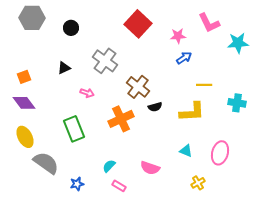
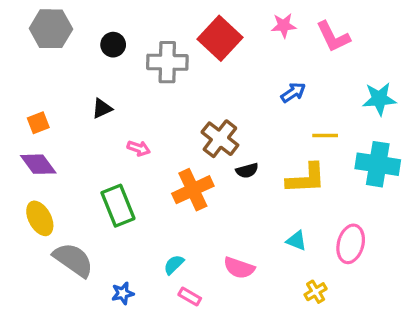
pink star: (178, 36) -> (284, 26), moved
cyan star: (238, 43) -> (379, 99), moved
gray cross: (105, 61) -> (167, 62), moved, turned -35
cyan cross: (237, 103) -> (378, 164), size x1.5

